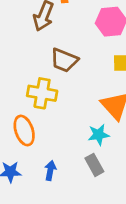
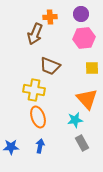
orange ellipse: (24, 131) -> (38, 117), moved
gray rectangle: (94, 165) -> (82, 143), moved

